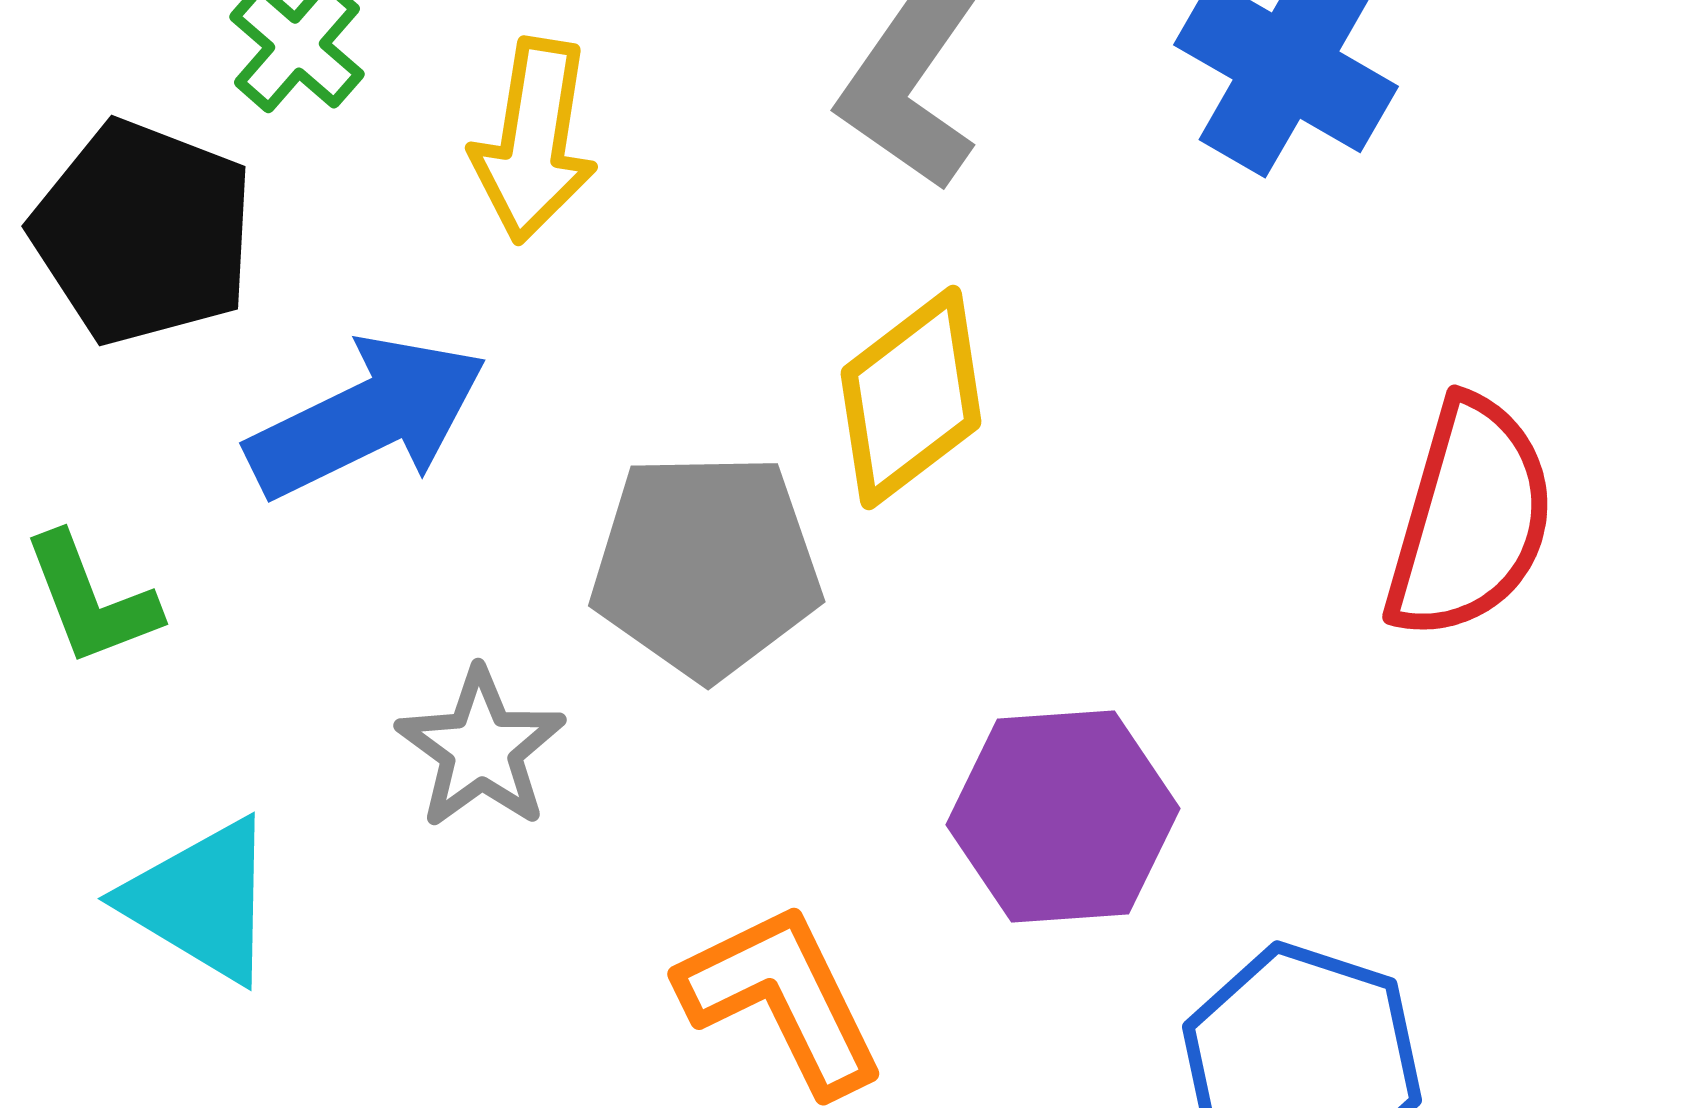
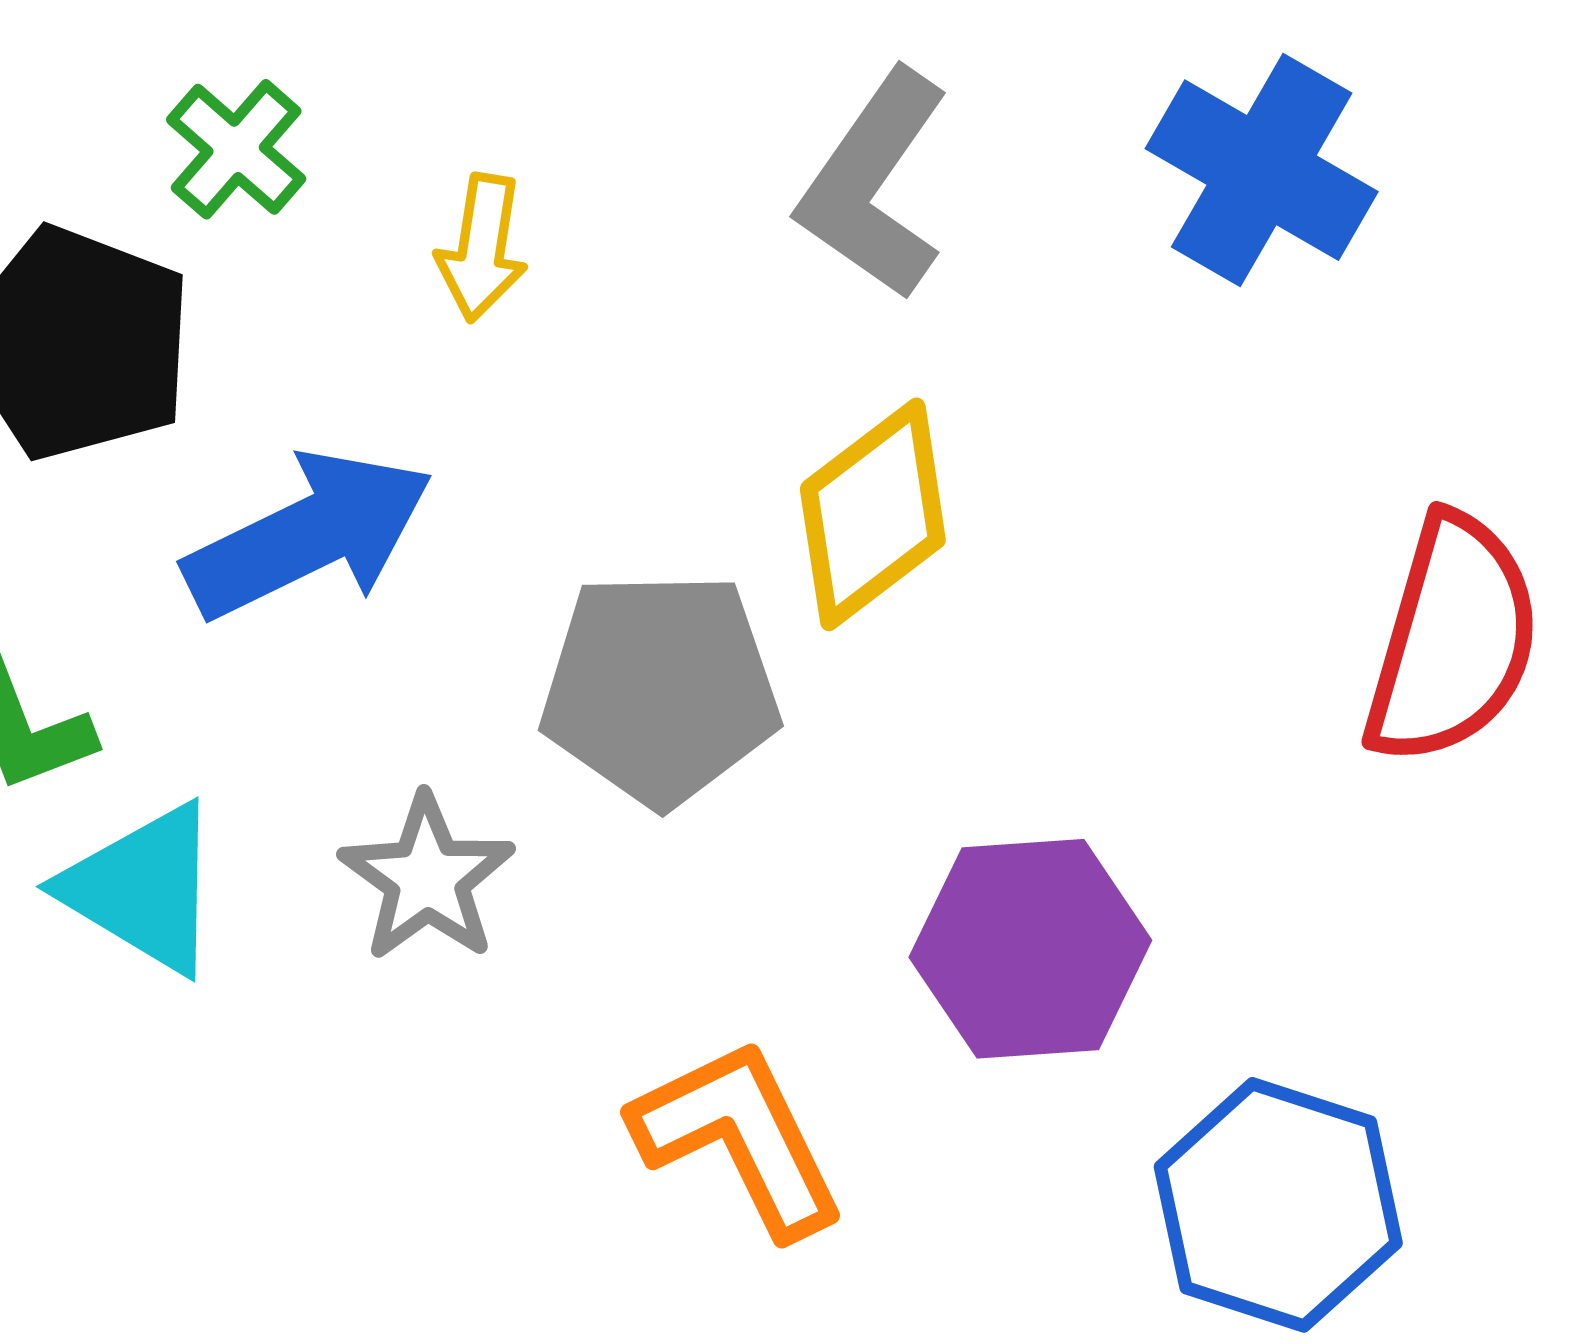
yellow arrow: (534, 141) -> (482, 248), size x0.7
cyan triangle: (201, 901) -> (143, 889), moved

